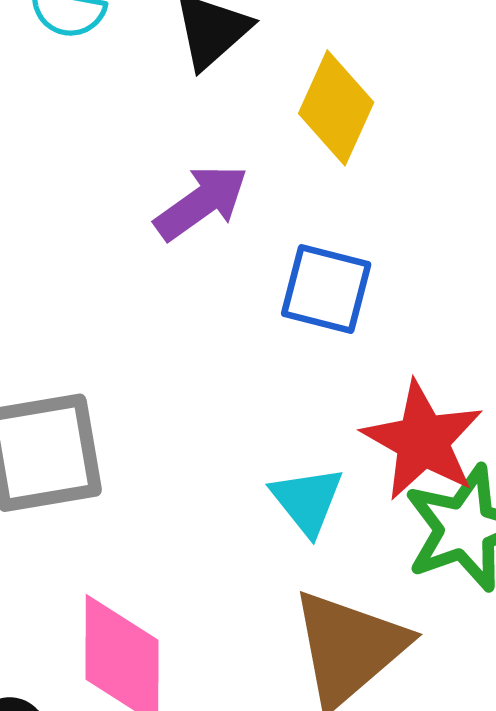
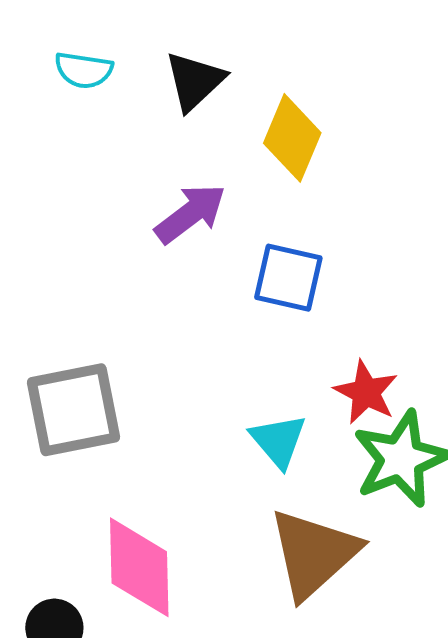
red star: (423, 441) -> (366, 392), size x0.7

